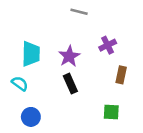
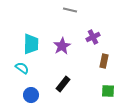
black rectangle: (70, 84) -> (63, 84), moved, turned 63
green square: (111, 112) -> (108, 91), moved

